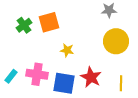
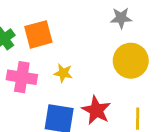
pink cross: (37, 74) -> (22, 77), moved

